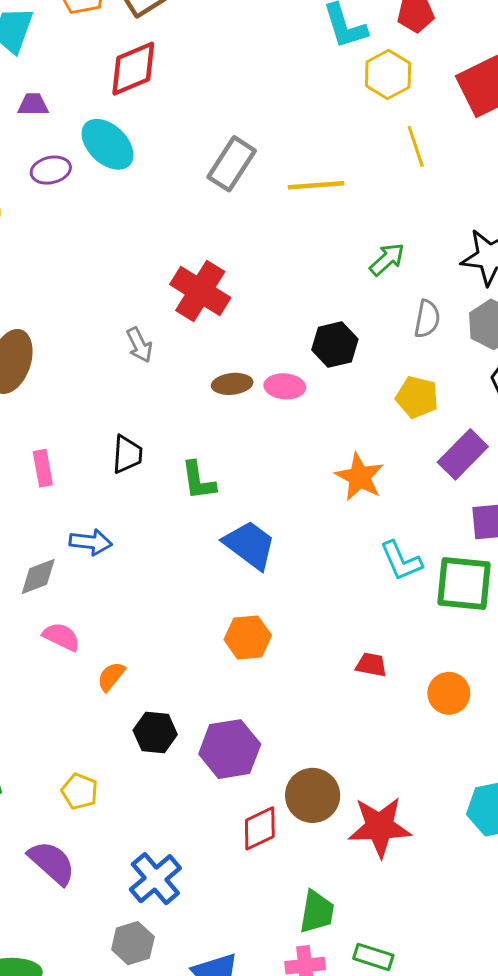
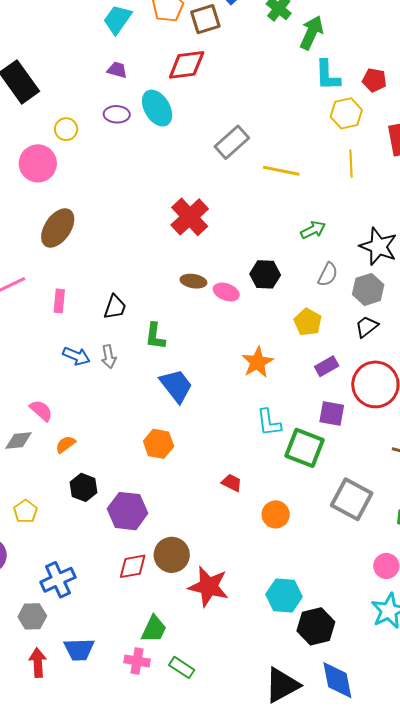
gray arrow: (139, 345) -> (109, 357), moved
purple rectangle: (463, 454) -> (327, 366), size x0.7
gray diamond: (38, 577) -> (19, 441), moved

